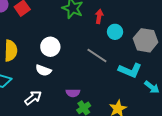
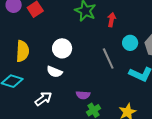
cyan circle: (115, 32) -> (130, 43), moved
gray line: (97, 56) -> (108, 59), turned 30

